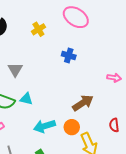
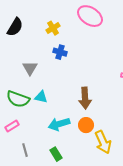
blue cross: (69, 55) -> (60, 52), moved
brown arrow: (83, 103) -> (85, 98), moved, turned 120

